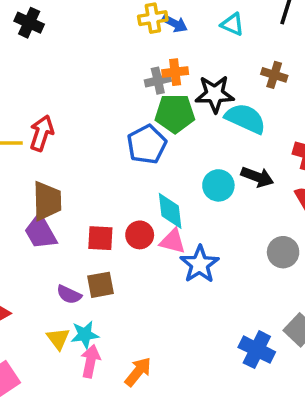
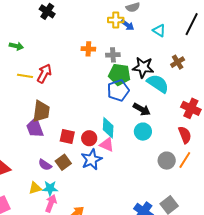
orange cross: (175, 72) -> (88, 49), moved
brown cross: (274, 75) -> (178, 62), turned 32
blue pentagon: (147, 144) -> (118, 90), moved
black arrow: (257, 177) -> (142, 109), moved
cyan circle: (218, 185) -> (143, 132), moved
blue star: (200, 264) -> (92, 159), moved
brown square: (101, 285) -> (63, 162), turned -35
yellow triangle: (58, 339) -> (35, 188), turned 40

